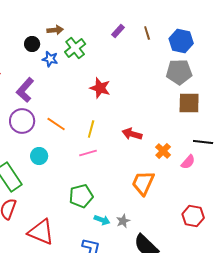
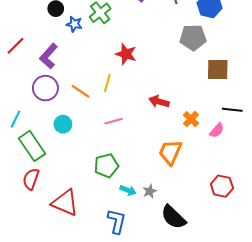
gray pentagon: (179, 72) -> (193, 38), moved
yellow line: (91, 129) -> (107, 83), moved

